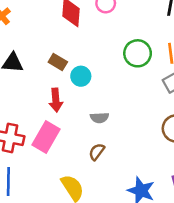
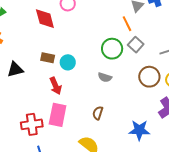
green circle: (138, 53) -> (112, 49), moved
gray semicircle: (99, 118) -> (105, 77), moved, turned 40

